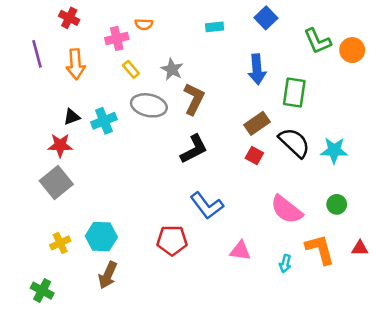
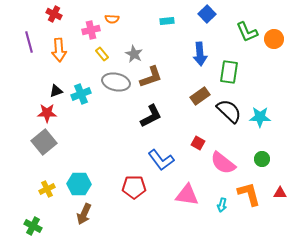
brown L-shape: (194, 99) -> (151, 77), turned 45
red square: (254, 156) -> (198, 143), moved
pink triangle: (240, 251) -> (187, 195), size x1.4

